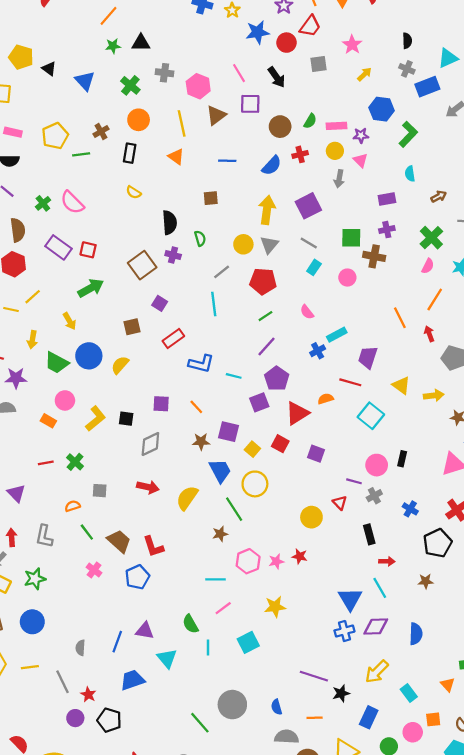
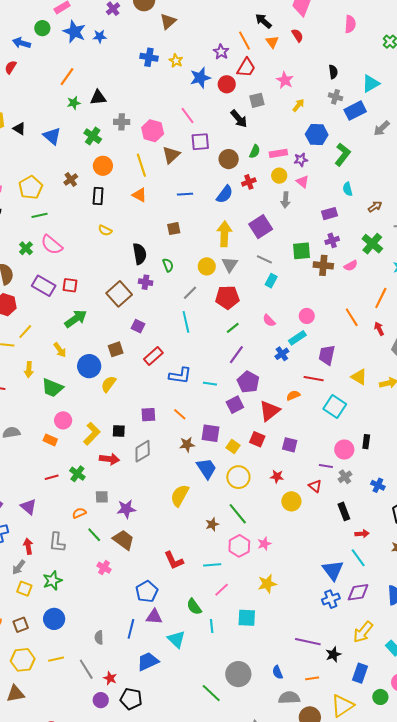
black arrow: (277, 77) -> (239, 119), moved
green line: (81, 154) -> (39, 215), moved
pink semicircle: (428, 266) -> (351, 266), moved, turned 40
pink circle: (347, 278) -> (307, 316), moved
blue circle: (89, 356) -> (89, 366), moved
purple star: (16, 378) -> (126, 509), moved
red arrow: (148, 487) -> (109, 459), moved
green line: (234, 509) -> (238, 514), moved
red L-shape: (153, 547) -> (174, 560), moved
red star: (300, 556) -> (277, 476), moved
blue pentagon: (137, 577) -> (147, 592), moved
cyan square: (248, 642) -> (247, 618), turned 36

